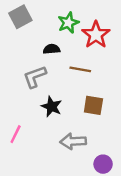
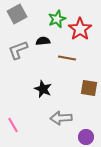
gray L-shape: (35, 77) -> (18, 50), moved
brown square: (93, 105) -> (89, 88), moved
pink line: (16, 134) -> (13, 125), moved, turned -56

